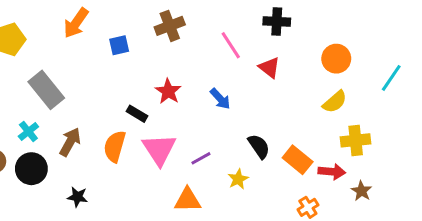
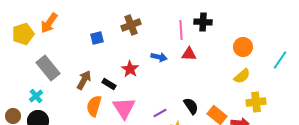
orange arrow: (76, 23) -> (49, 23), moved
pink line: (231, 45) -> (181, 30), moved, turned 30
red triangle: (269, 68) -> (189, 54), moved, turned -35
blue arrow: (220, 99) -> (159, 57), moved, turned -35
brown arrow: (70, 142) -> (84, 80), moved
purple line: (201, 158) -> (160, 113), moved

